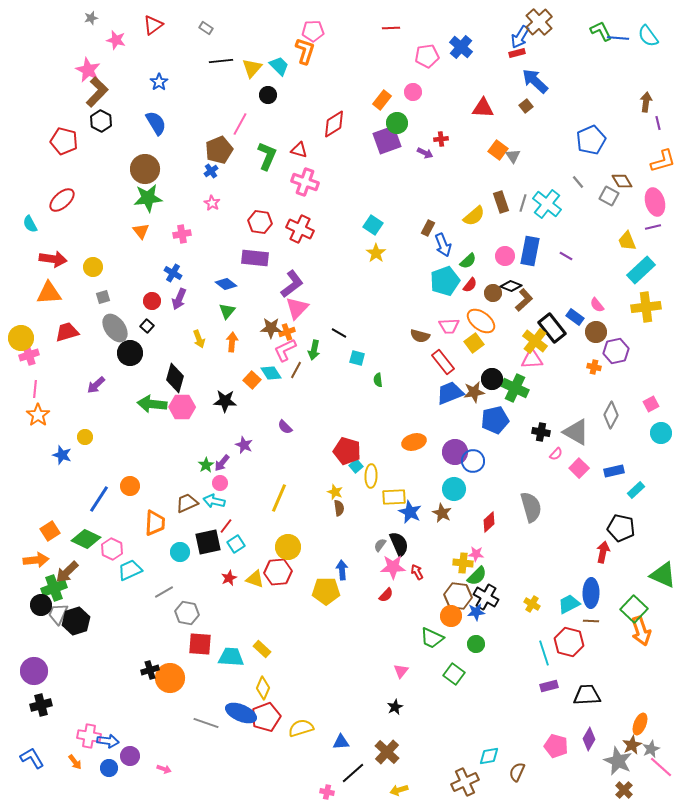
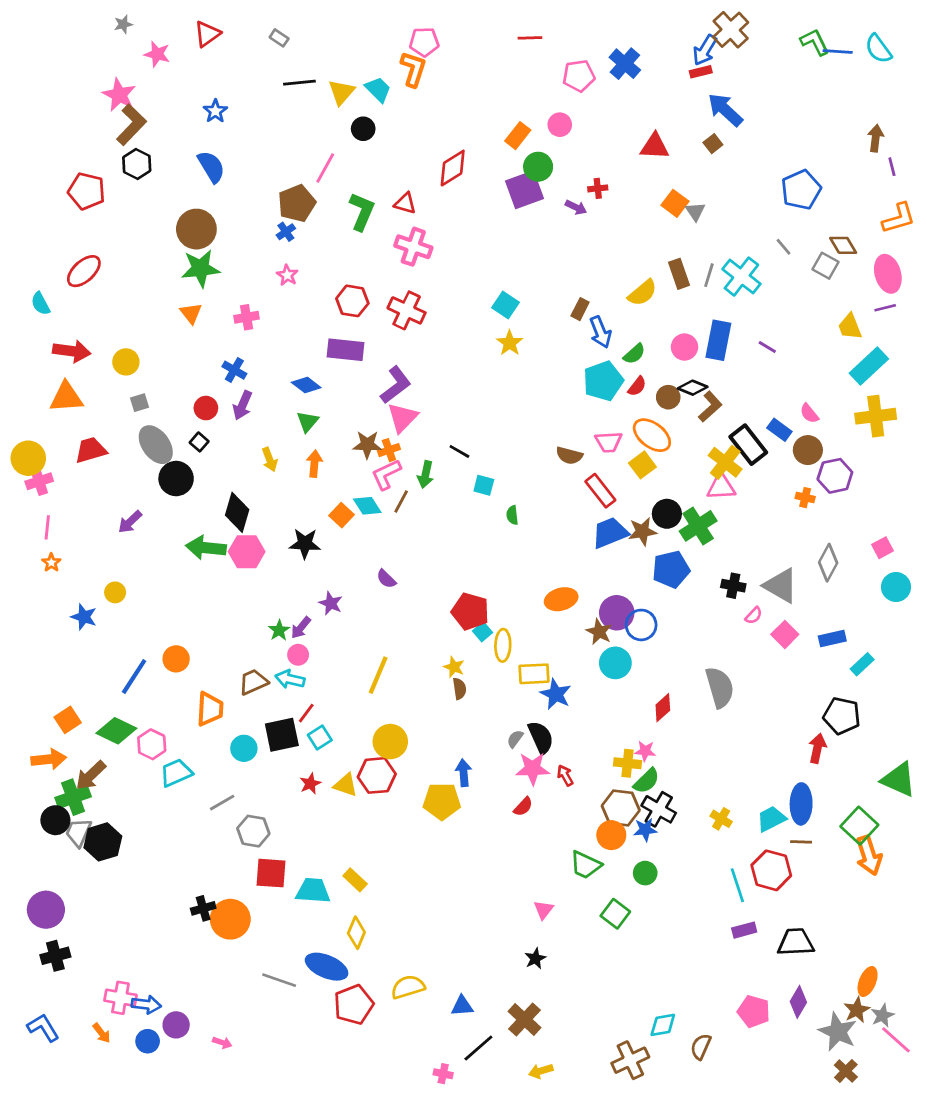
green cross: (515, 388) -> (698, 526), turned 32
orange star: (38, 415) -> (51, 563), size x0.6
brown star: (442, 513) -> (599, 632), moved
red pentagon: (266, 717) -> (354, 1005), moved

